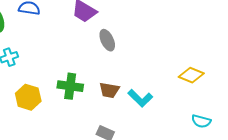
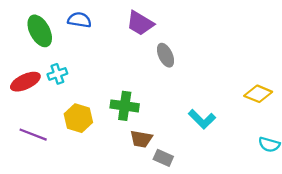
brown trapezoid: (109, 90) -> (141, 139), moved

